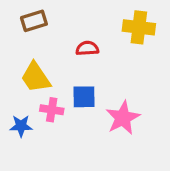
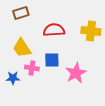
yellow cross: (139, 27) -> (91, 31), moved
red semicircle: (87, 48) -> (54, 30), size x1.5

